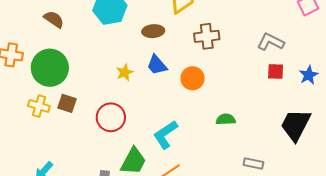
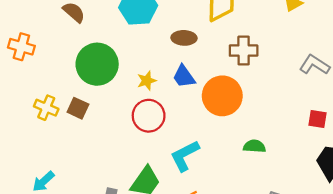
green circle: (50, 68) -> (97, 64), moved
red square: (276, 72) -> (318, 119), moved
orange circle: (193, 78) -> (222, 96), size x1.5
red circle: (111, 117) -> (149, 116), moved

